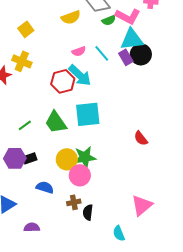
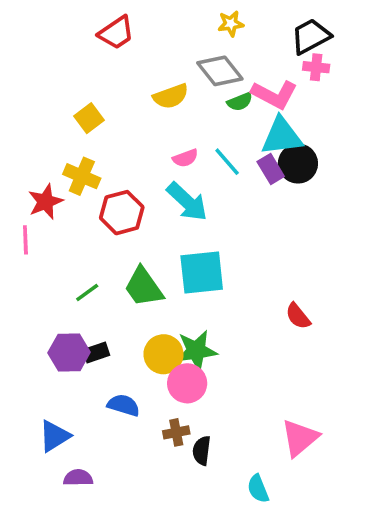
red hexagon: (63, 81) -> (122, 213), moved
purple semicircle: (32, 227) -> (78, 478), moved

